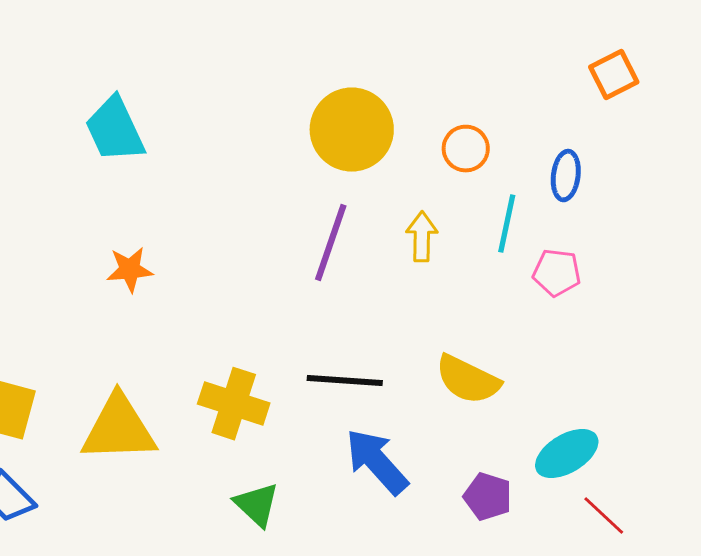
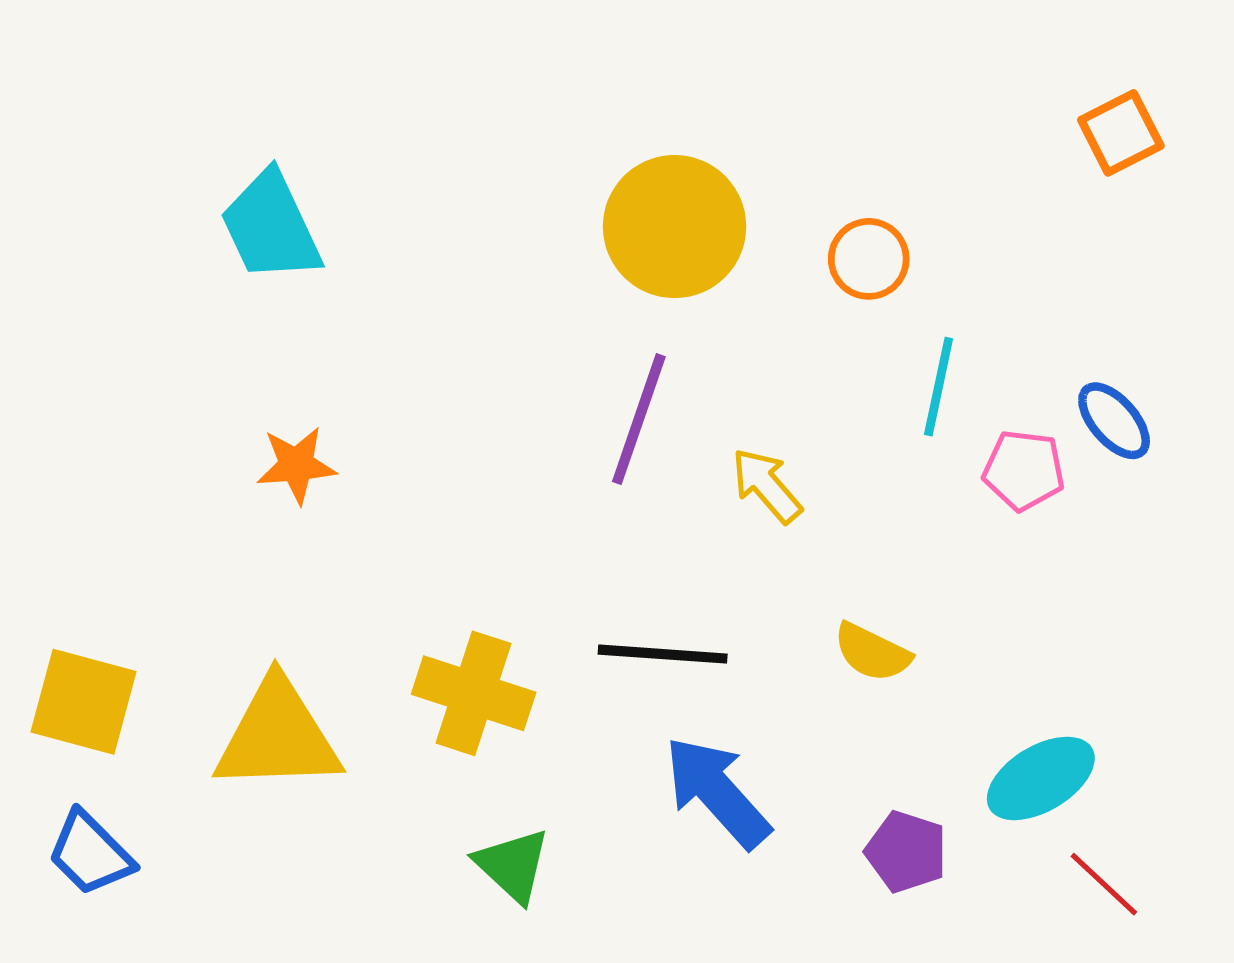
blue ellipse: (566, 176) -> (1114, 421), moved, turned -48
yellow arrow: (422, 237) -> (767, 485), moved, turned -42
yellow semicircle: (468, 380) -> (872, 652), size x0.7

